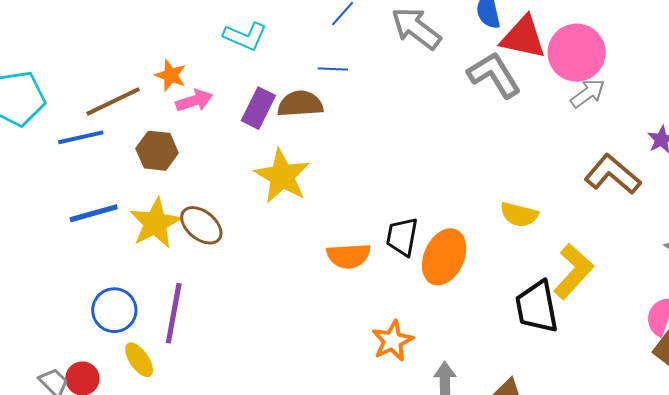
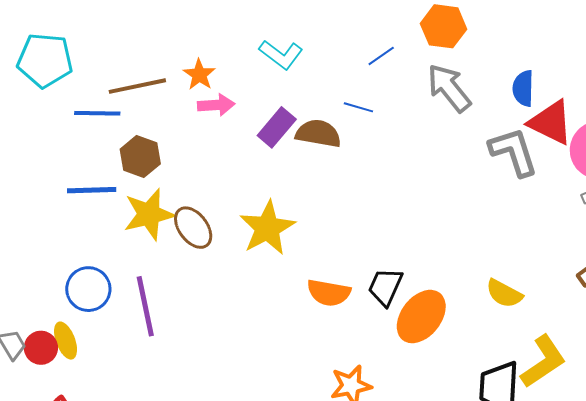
brown hexagon: (157, 151) -> (140, 157), moved
yellow star: (282, 176) -> (267, 228), moved
purple line: (174, 313) -> (145, 306), turned -36
yellow ellipse: (139, 360) -> (66, 341), moved

